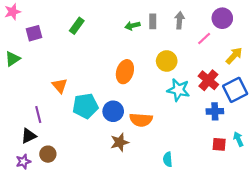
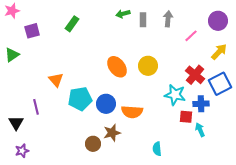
purple circle: (222, 18) -> (218, 21), moved
green arrow: (132, 26) -> (123, 14), moved
yellow circle: (167, 61) -> (148, 66), moved
orange ellipse: (125, 72) -> (117, 67), turned -55
cyan star: (178, 90) -> (175, 95), moved
black triangle: (29, 136) -> (16, 123), moved, turned -35
cyan arrow: (238, 139) -> (200, 130), moved
red square: (219, 144) -> (186, 117), moved
brown circle: (48, 154) -> (93, 144), moved

